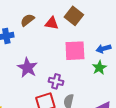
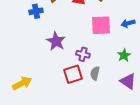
green star: (99, 68) -> (124, 55), moved

